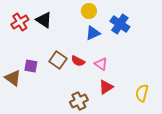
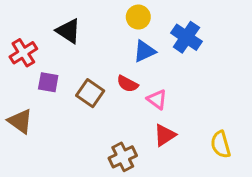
red cross: (20, 22) -> (23, 53), moved
red semicircle: (78, 61) -> (127, 84), moved
purple square: (31, 66) -> (48, 82), moved
yellow semicircle: (142, 93) -> (221, 144), turned -30

